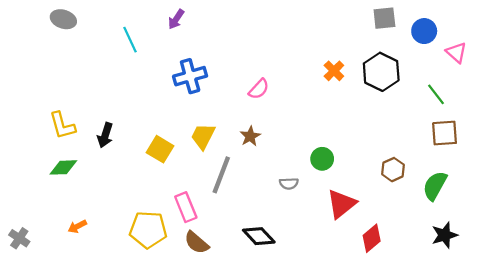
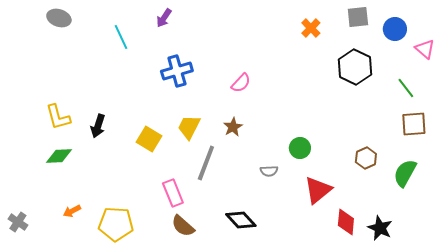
orange cross: (334, 71) -> (311, 28), moved
yellow pentagon: (148, 230) -> (116, 224), moved
black star: (445, 235) -> (380, 228), moved, turned -30
red diamond: (372, 238) -> (346, 222), turned -44

